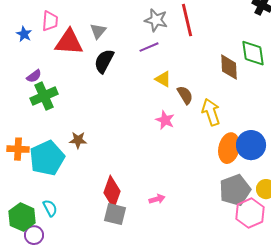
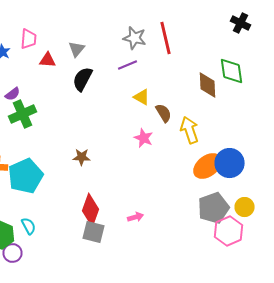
red triangle: (69, 42) -> (48, 60), size x0.6
brown star: (78, 140) -> (82, 157), moved
orange ellipse: (229, 148) -> (208, 166), turned 40

